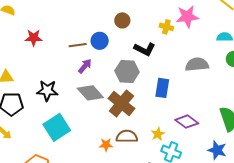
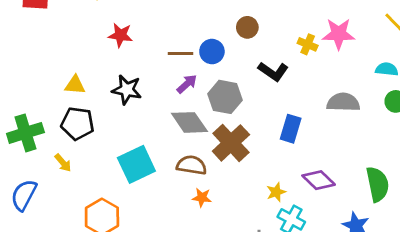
gray hexagon: (127, 71) -> (225, 97), moved
black star: (47, 91) -> (127, 90), moved
brown semicircle: (127, 136) -> (192, 165), moved

